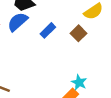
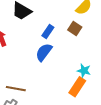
blue semicircle: (18, 22) -> (44, 52), moved

